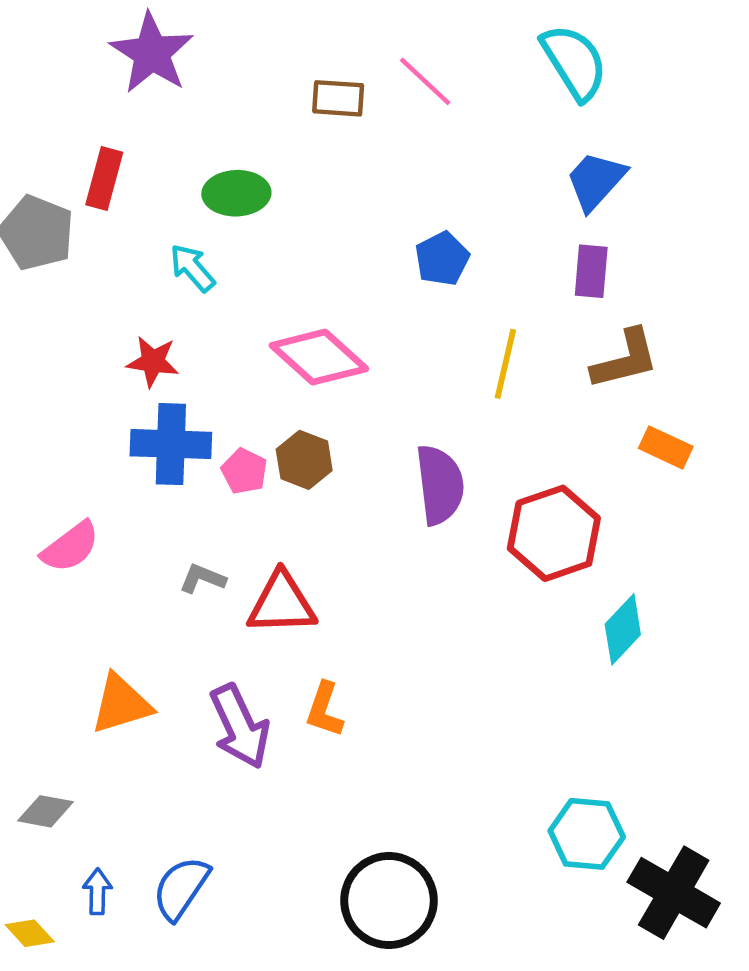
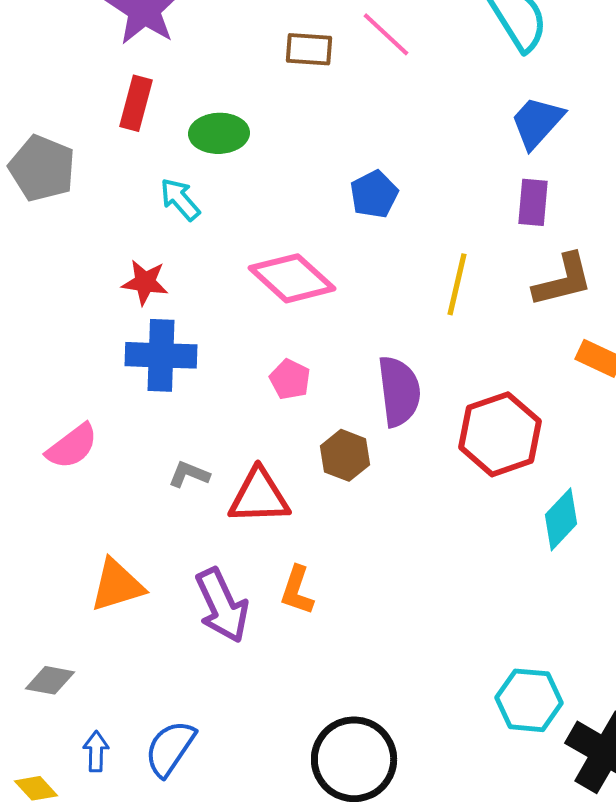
red rectangle: (104, 179) -> (136, 103), moved
blue pentagon: (442, 259) -> (374, 194), moved
brown hexagon: (304, 460) -> (345, 455), moved
pink pentagon: (244, 471) -> (290, 379), moved

